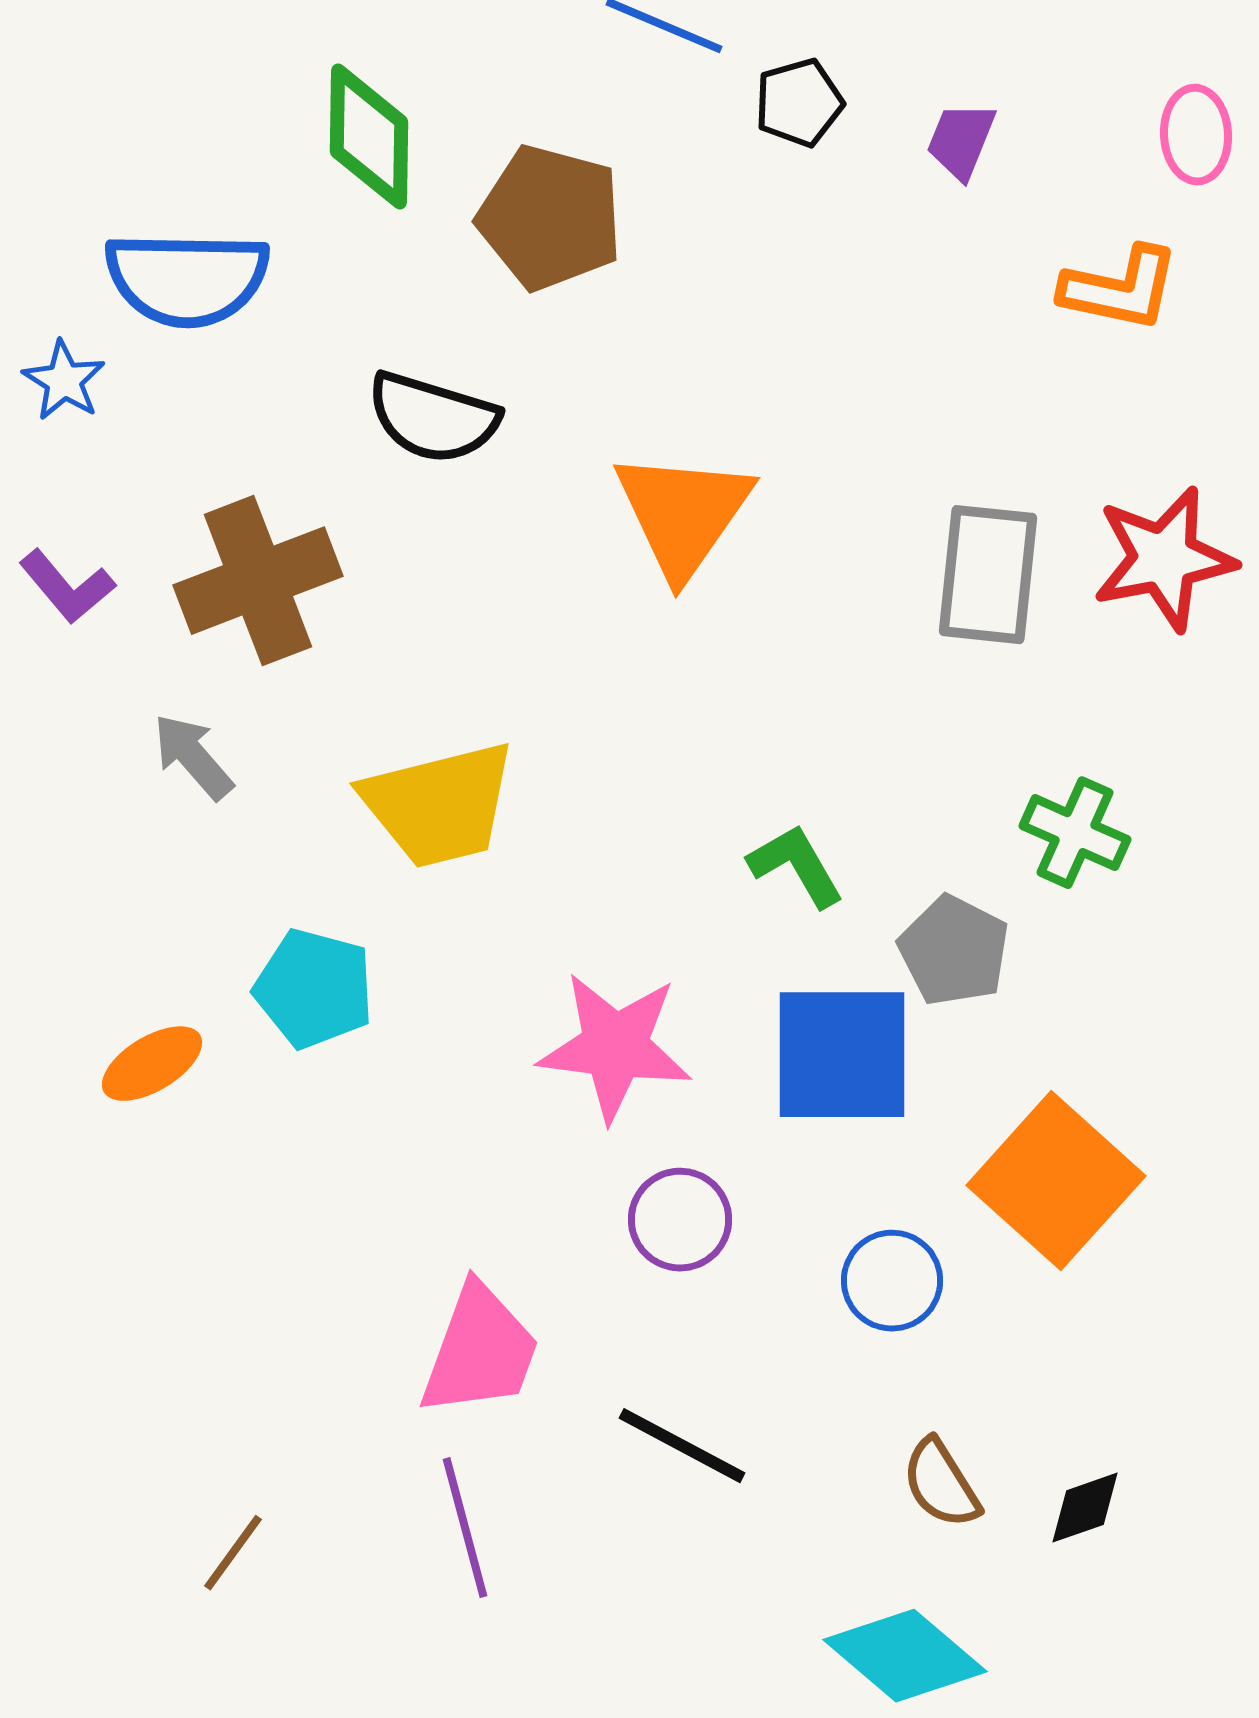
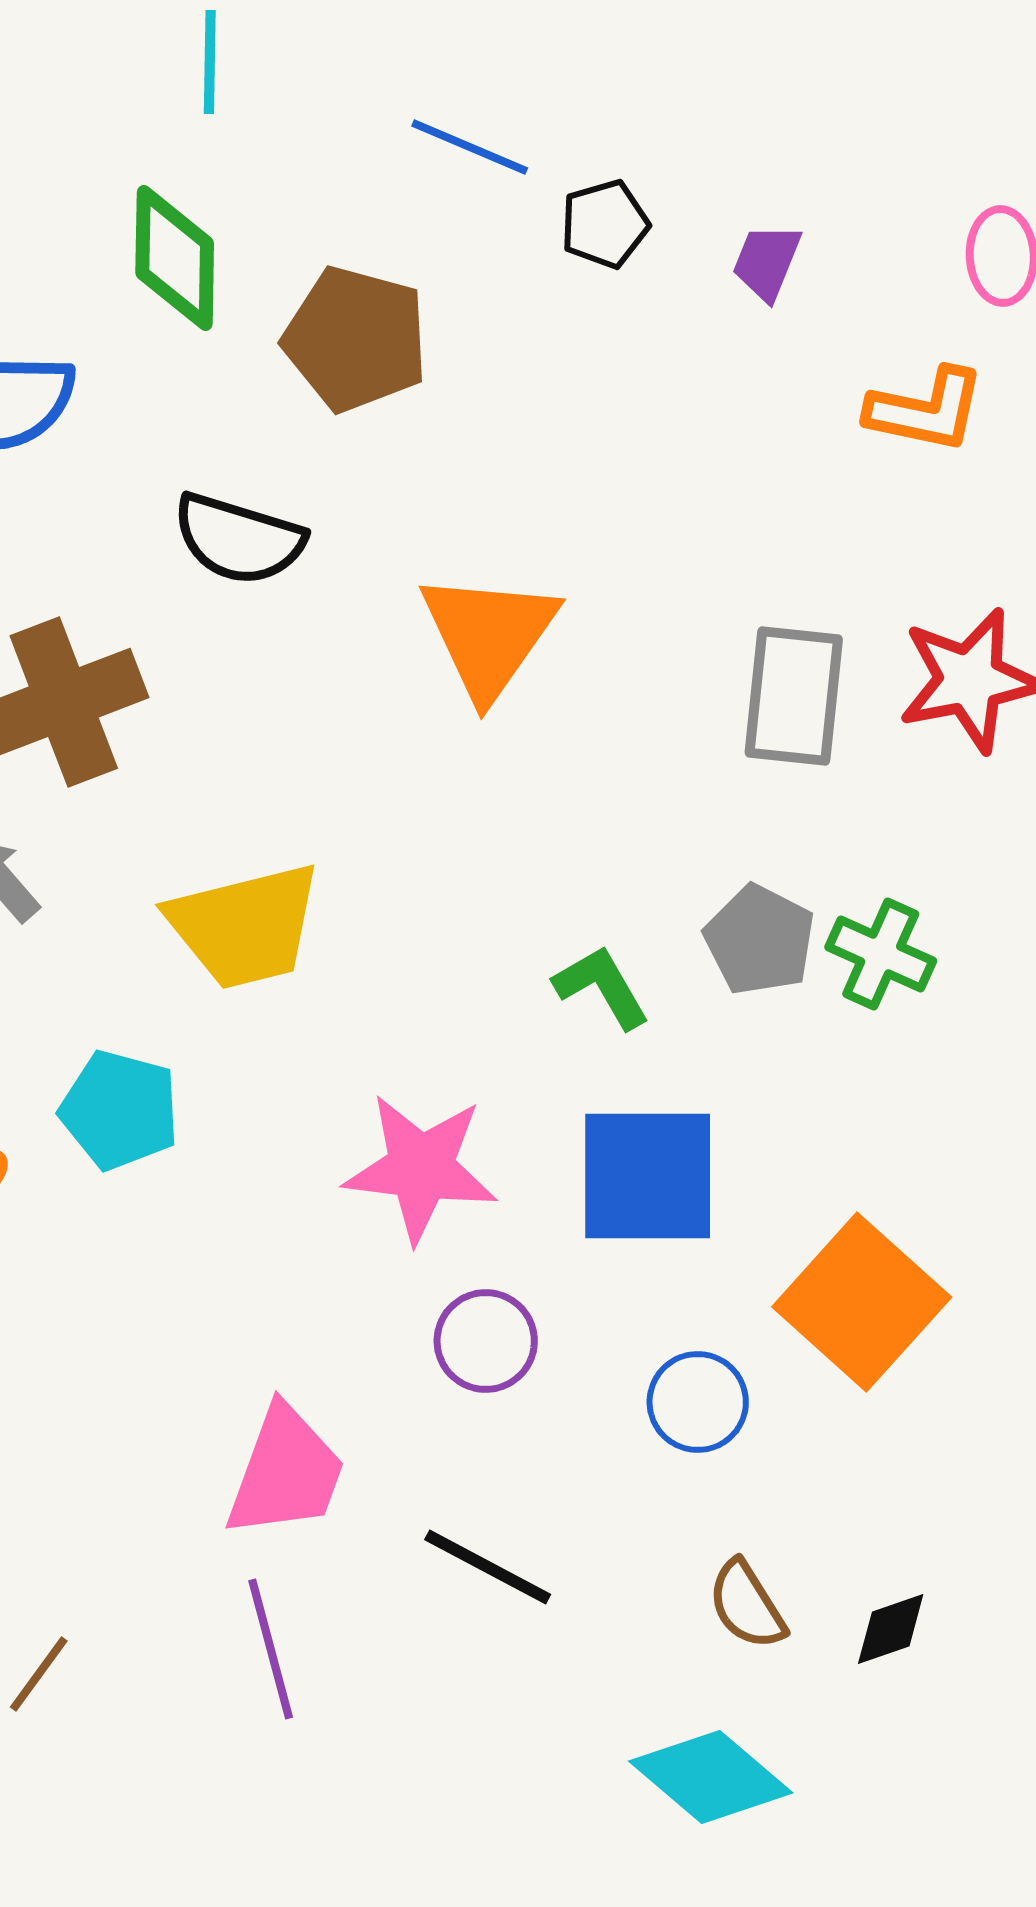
gray pentagon: (954, 951) -> (760, 940), moved

